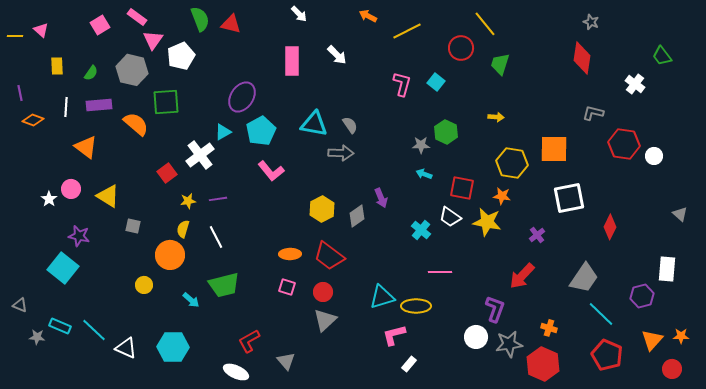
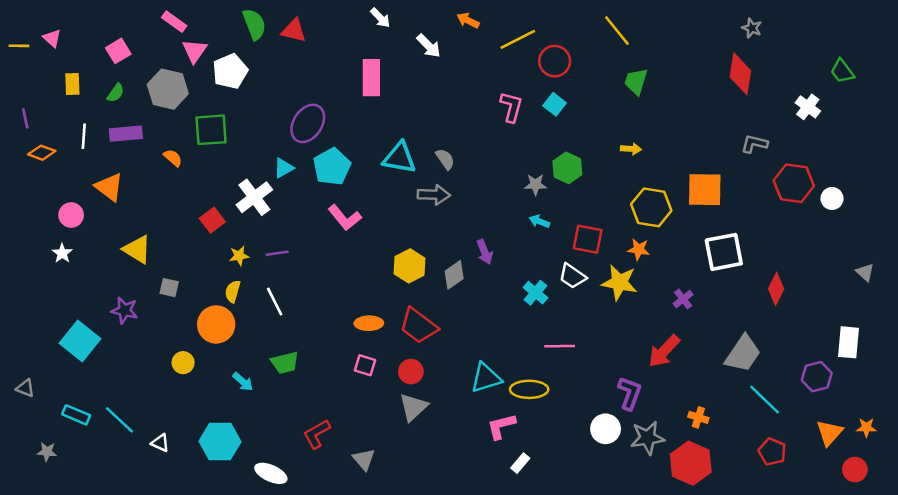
pink square: (100, 25) -> (118, 51), moved
red circle: (461, 48) -> (555, 61), moved
white arrow: (337, 55) -> (429, 46), moved
orange semicircle: (136, 124) -> (173, 158), size x0.6
pink circle: (71, 189) -> (71, 215), moved
purple star: (79, 236) -> (125, 310), moved
green trapezoid: (224, 285) -> (285, 363), size x0.7
gray star: (37, 337) -> (47, 452), moved
white triangle: (126, 348) -> (160, 443), size x0.7
red pentagon: (607, 355) -> (772, 452), size x0.7
white ellipse: (236, 372) -> (271, 473), moved

